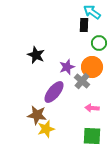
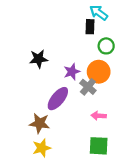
black star: (36, 55) -> (39, 59), turned -30
yellow star: (46, 129) -> (42, 148), moved

